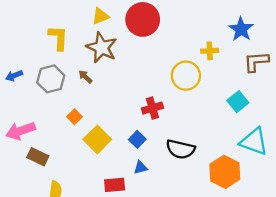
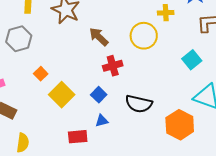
brown arrow: (85, 77) -> (99, 37), moved, size x1.5

